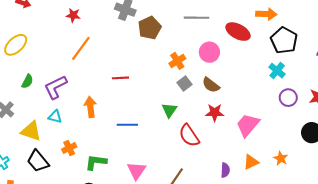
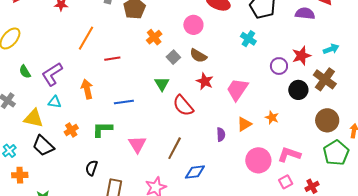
orange line: (81, 48) -> (86, 38), moved
orange cross: (177, 61) -> (154, 37), moved
cyan cross: (277, 71) -> (248, 39), moved
green semicircle: (27, 81) -> (25, 72), turned 128
purple circle: (288, 98) -> (279, 66), moved
red star: (215, 113) -> (205, 81), turned 30
green L-shape: (96, 162) -> (102, 129), moved

